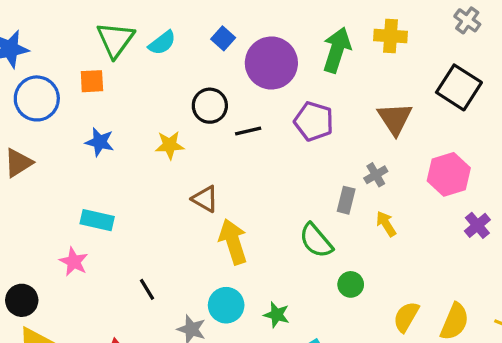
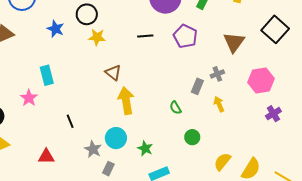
black circle: (210, 106) -> (87, 14), moved
cyan rectangle: (97, 220) -> (47, 75), turned 54
green semicircle: (316, 241) -> (176, 108), size x0.6

